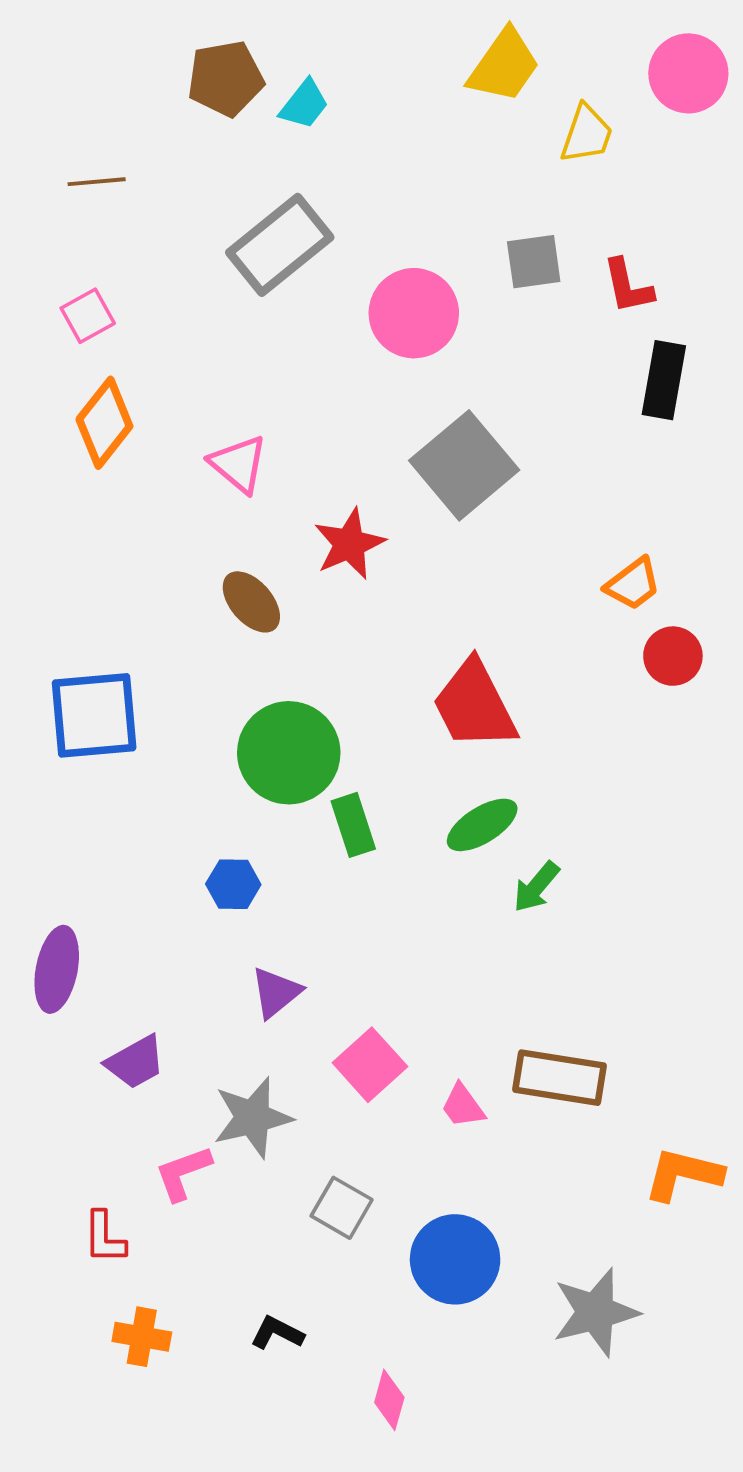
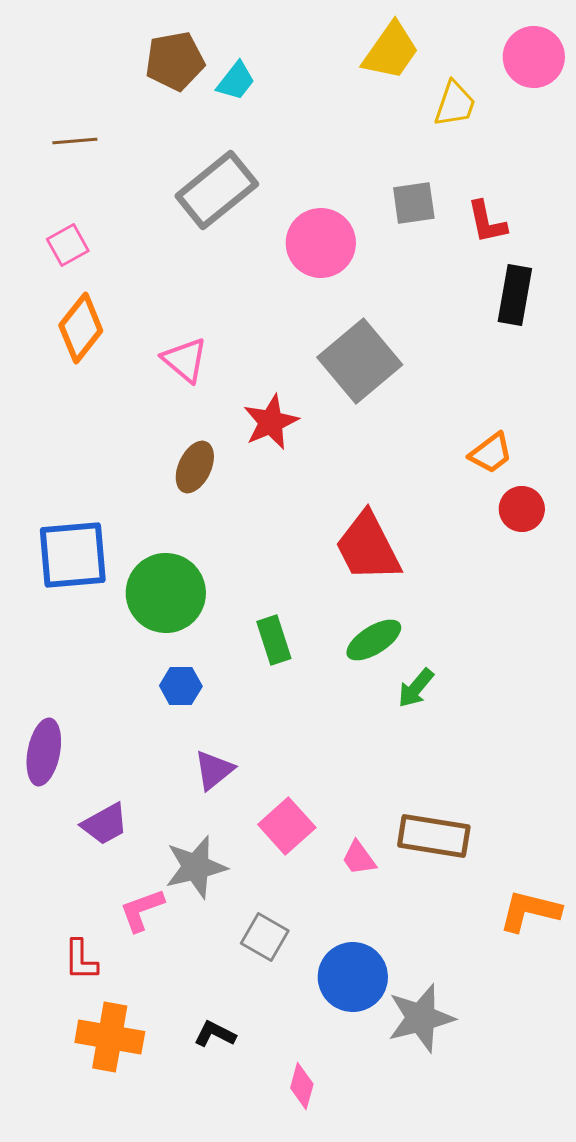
brown ellipse: (251, 602) -> (195, 467), turned 66
green circle: (289, 753) -> (166, 593), moved
gray star: (596, 1312) -> (421, 1018), moved
orange cross: (142, 1337) -> (110, 1037), size x1.5

